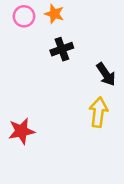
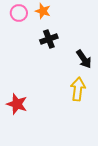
red star: (21, 131) -> (17, 104), turned 30

